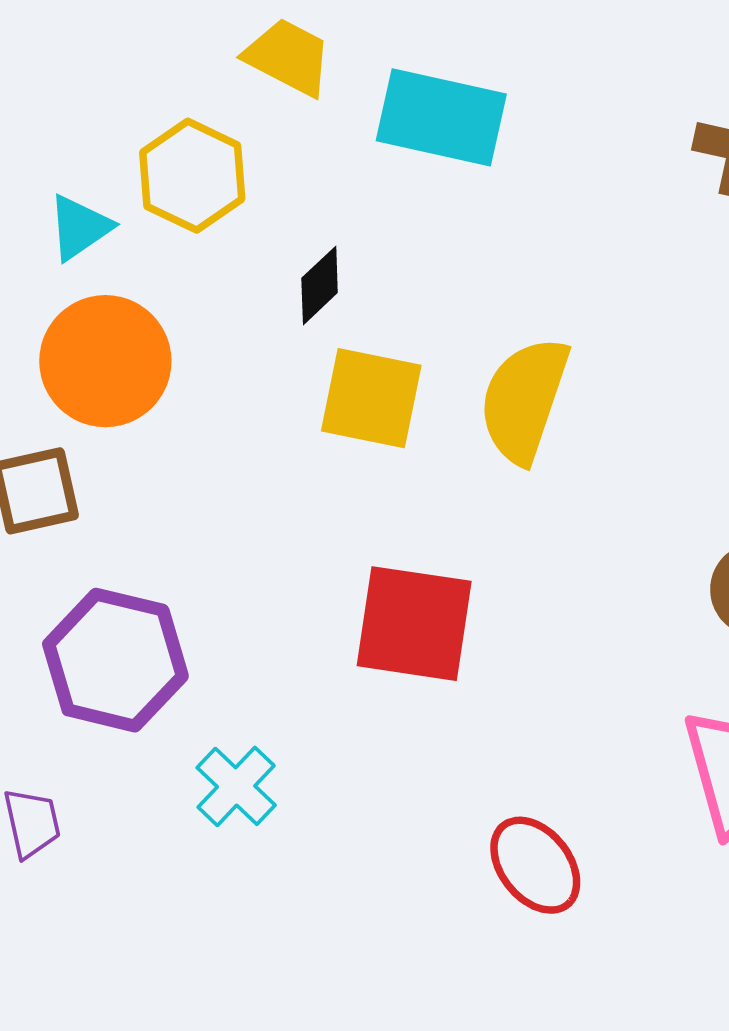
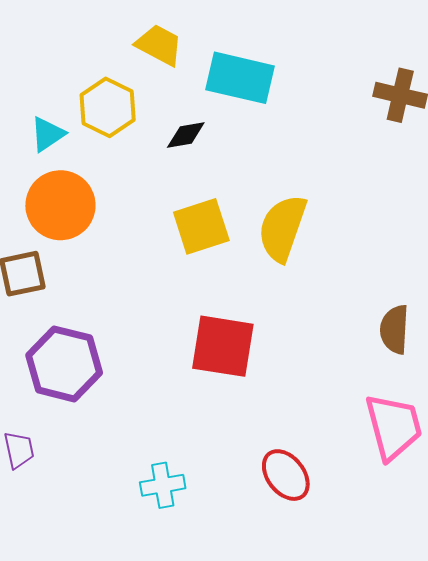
black diamond: (320, 285) -> (186, 135), moved, turned 33
yellow square: (371, 398) -> (201, 226), turned -30
cyan cross: (236, 786) -> (163, 485), moved, turned 36

